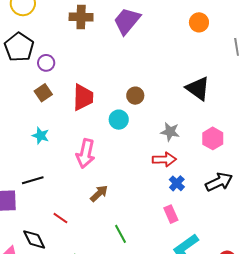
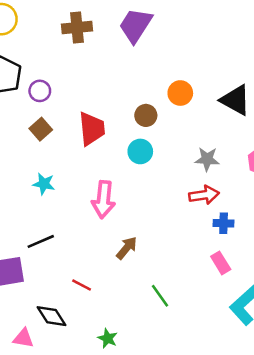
orange circle: (199, 22) -> (180, 93), moved
brown circle: (135, 96) -> (146, 115), moved
blue cross: (177, 183) -> (224, 223), turned -35

